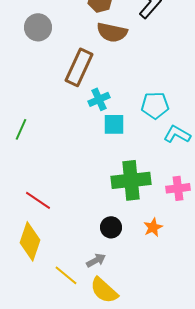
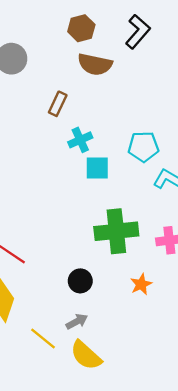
brown rectangle: (79, 67) -> (58, 104), size x0.6
black circle: (111, 227) -> (80, 281), moved

